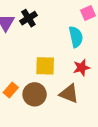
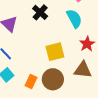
black cross: (28, 18) -> (40, 12), moved

